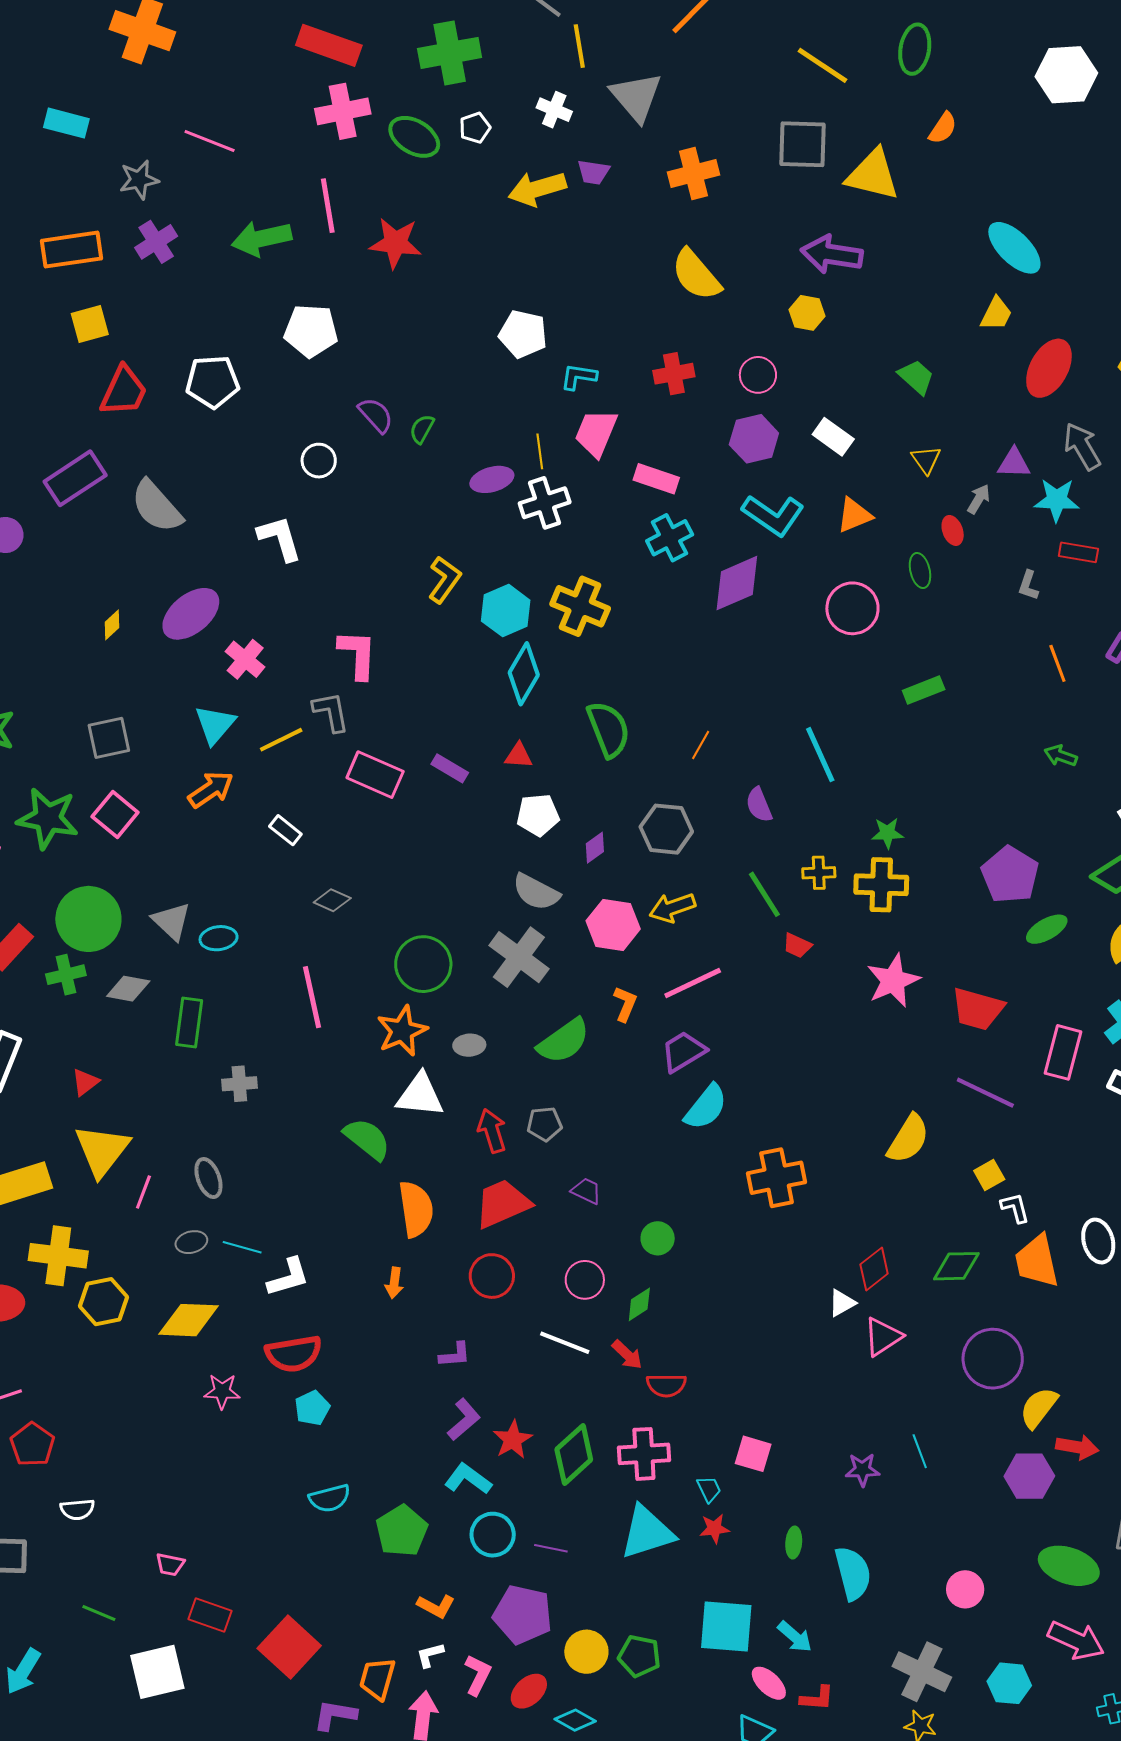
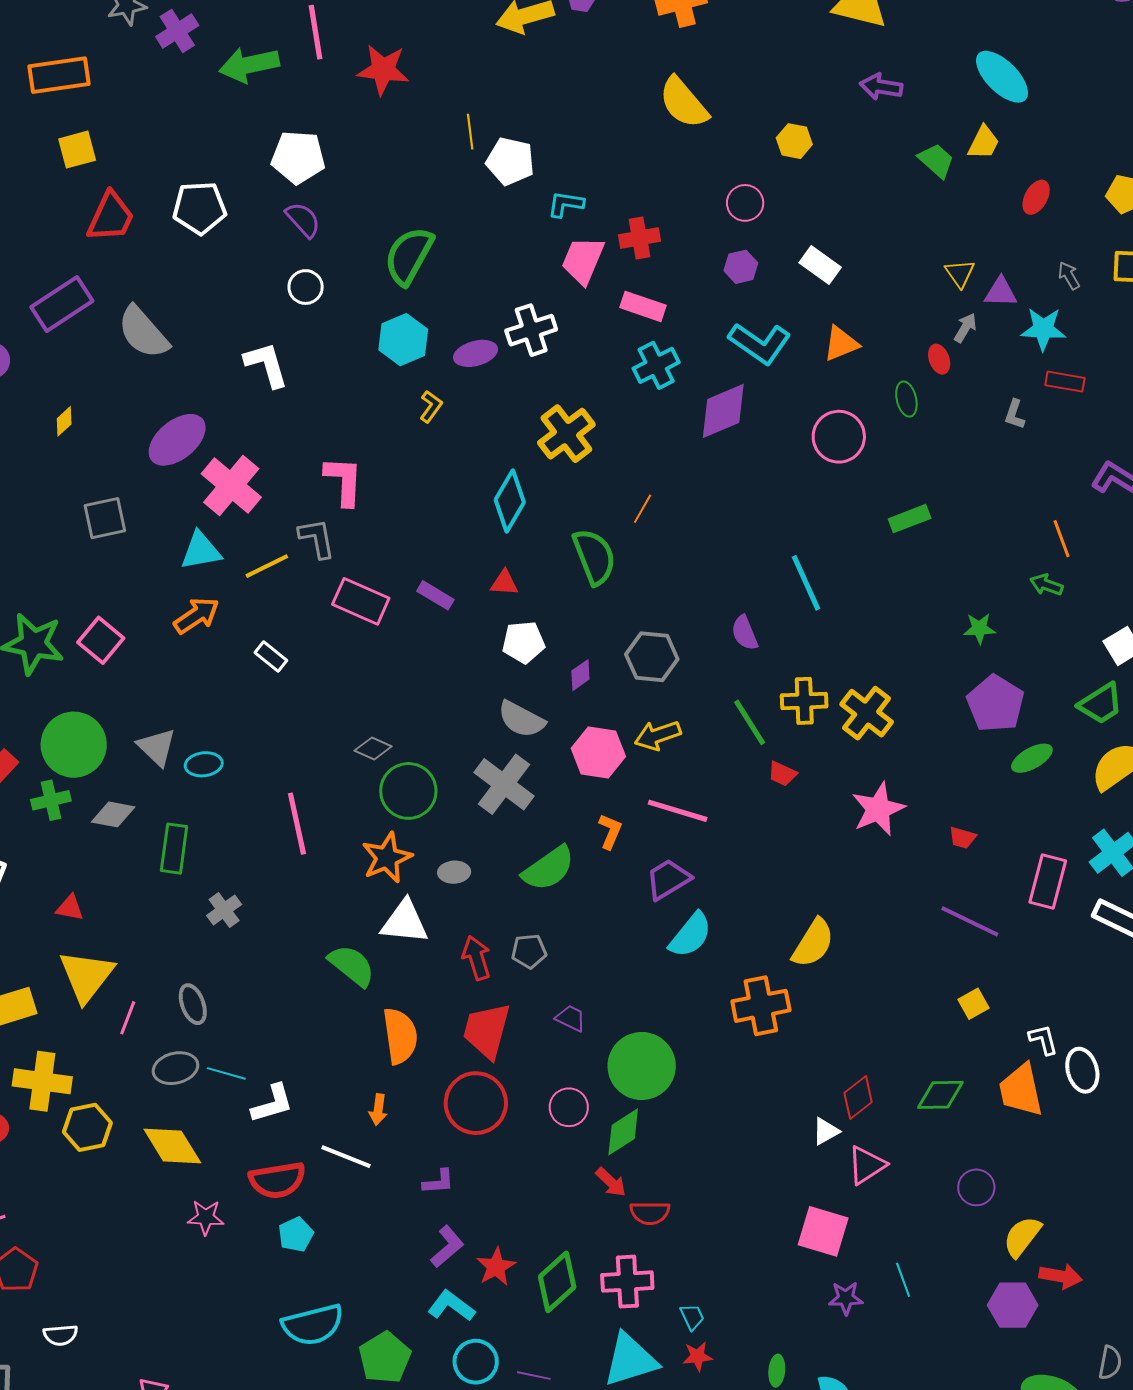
purple cross: (156, 242) -> (177, 31), moved
purple arrow: (832, 254) -> (881, 87), moved, size x0.7
red ellipse: (1049, 368) -> (1036, 197), size x0.6
red cross: (674, 374) -> (640, 238), moved
green trapezoid: (916, 377) -> (936, 161), moved
purple semicircle: (376, 415) -> (303, 220), moved
green semicircle: (422, 429) -> (409, 256), size x2.0
purple hexagon: (754, 439) -> (741, 267), size x0.7
gray arrow: (1082, 446) -> (1069, 276), size x0.6
yellow line: (540, 451) -> (470, 132), moved
yellow triangle: (926, 460) -> (960, 273), moved
purple ellipse: (492, 479) -> (476, 353), moved
yellow L-shape: (444, 580) -> (431, 407), size x0.7
yellow cross: (580, 606) -> (566, 434), turned 30
cyan hexagon: (506, 611) -> (403, 340), moved
yellow diamond: (112, 625) -> (64, 421), moved
pink cross: (245, 659) -> (231, 486), size x1.5
orange line: (1057, 663) -> (1062, 539), moved
cyan triangle: (215, 725) -> (201, 551), turned 39
gray square: (109, 738) -> (105, 518), moved
orange line: (701, 745) -> (643, 509), moved
green star: (887, 833) -> (979, 628), moved
yellow cross: (819, 873) -> (804, 701), size x1.4
yellow cross: (881, 885) -> (867, 713), turned 36
gray diamond: (332, 900) -> (373, 749), moved
pink line: (693, 983) -> (678, 811), turned 42
red trapezoid: (978, 1009) -> (962, 838), size x0.5
red triangle: (85, 1082) -> (70, 908), turned 48
gray cross: (239, 1084) -> (224, 910), turned -32
yellow semicircle: (908, 1139) -> (813, 943), moved
red trapezoid: (502, 1204) -> (487, 1031), turned -52
white L-shape: (1015, 1208) -> (1043, 1040), moved
green circle: (658, 1238) -> (642, 1066), size x2.0
gray ellipse: (191, 1242) -> (175, 1068), size x1.4
red circle: (492, 1276) -> (476, 1103), size x1.4
green diamond: (639, 1304) -> (623, 1132), size x1.4
yellow diamond: (188, 1320) -> (172, 1146), turned 56
white line: (565, 1343) -> (346, 1157), moved
purple circle: (993, 1359) -> (976, 1187), size x0.6
pink square: (753, 1454) -> (823, 1231), moved, size x1.4
cyan semicircle: (330, 1498) -> (313, 1325), size x1.5

